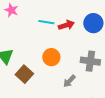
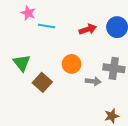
cyan line: (46, 22) -> (47, 26), moved
gray arrow: (69, 81) -> (93, 81), moved, turned -128

